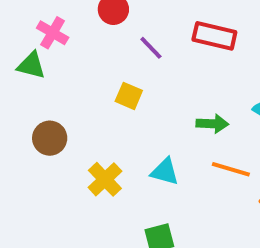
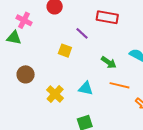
purple line: (151, 48) -> (82, 33), moved
green arrow: (212, 124) -> (109, 62), turned 35

